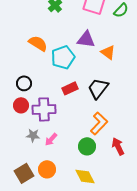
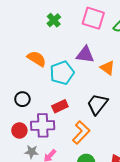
red rectangle: (70, 88) -> (60, 106), moved
red circle: (21, 105) -> (19, 130), moved
orange L-shape: (99, 123) -> (81, 133), moved

